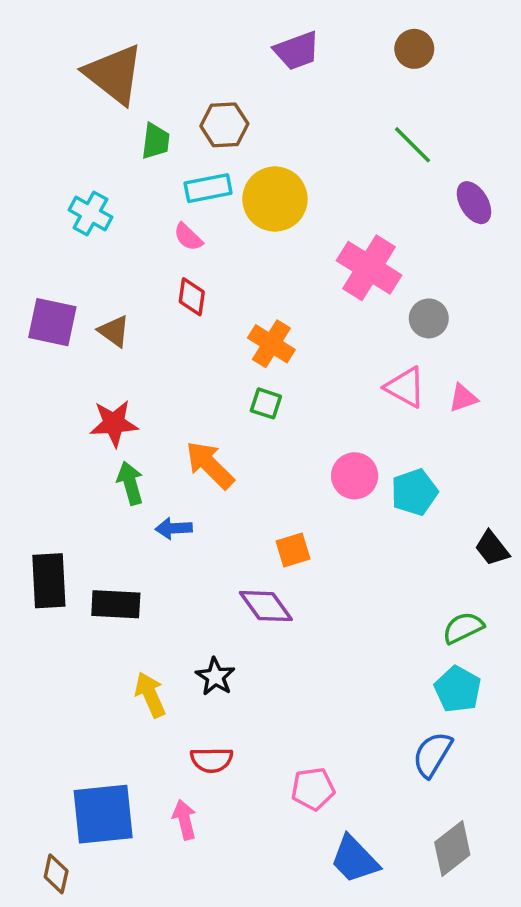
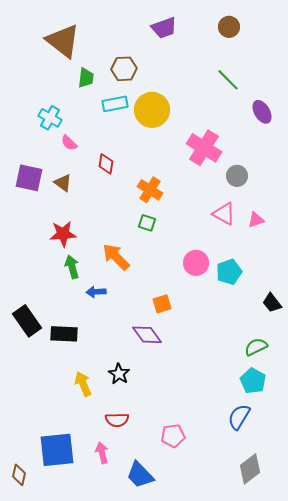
pink semicircle: (188, 237) -> (69, 143), moved
black rectangle: (49, 581) -> (27, 321), turned -32
blue trapezoid: (355, 859) -> (140, 475), moved
brown diamond: (56, 874) -> (19, 475), moved

